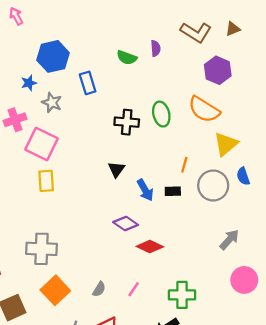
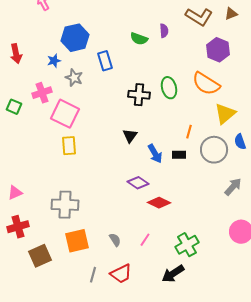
gray arrow: (229, 240) -> (233, 187), moved
gray semicircle: (99, 289) -> (115, 240), turned -64
orange square: (55, 290) -> (77, 241), turned 30
green cross: (182, 295) -> (187, 245), turned -30

